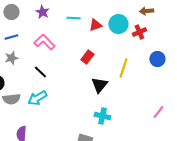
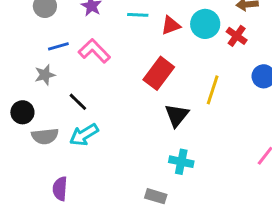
red cross: (139, 32) -> (237, 36), turned -32
blue line: (11, 37) -> (58, 46), moved
red rectangle: (87, 57) -> (159, 73), size x1.5
black line: (40, 72) -> (78, 102), moved

